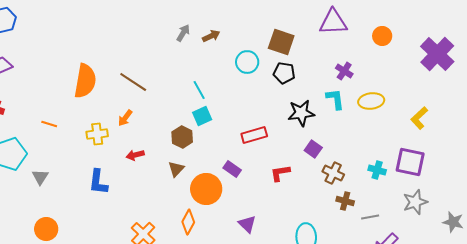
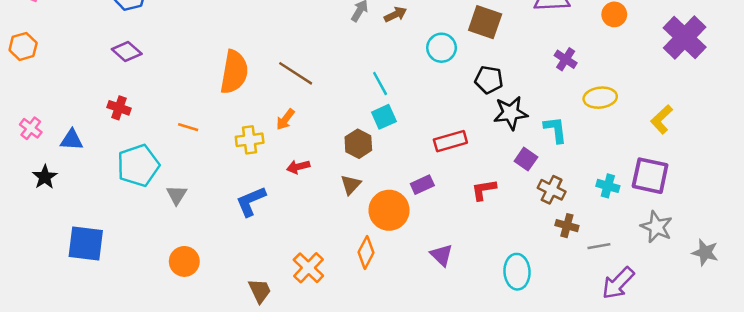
black pentagon: (284, 73) -> (489, 80), moved
cyan L-shape: (335, 99) -> (555, 130), moved
purple rectangle: (232, 169) -> (422, 185), turned -60
blue L-shape: (98, 182) -> (251, 201), turned 60
gray star: (415, 202) -> (656, 227), turned -30

